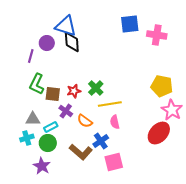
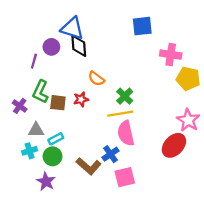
pink cross: (157, 35) -> (171, 55), moved
yellow pentagon: (162, 86) -> (188, 79), moved
green cross: (96, 88) -> (125, 96), moved
purple cross: (66, 111) -> (20, 106), moved
orange semicircle: (85, 121) -> (96, 79), moved
pink semicircle: (115, 122) -> (126, 133), size x1.6

